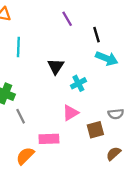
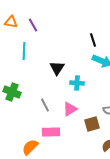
purple line: (67, 19) -> (33, 25), moved
cyan cross: (78, 83) -> (77, 83), turned 32
gray line: (21, 116) -> (45, 105), moved

